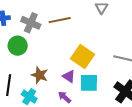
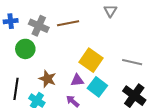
purple triangle: (69, 76) -> (77, 80), turned -40
cyan square: (89, 83) -> (97, 87), turned 36

